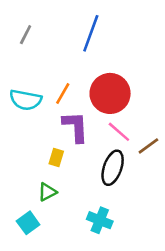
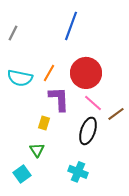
gray line: (26, 35) -> (13, 33), moved
green triangle: (47, 192) -> (37, 150), turned -35

